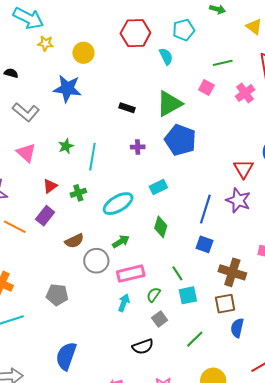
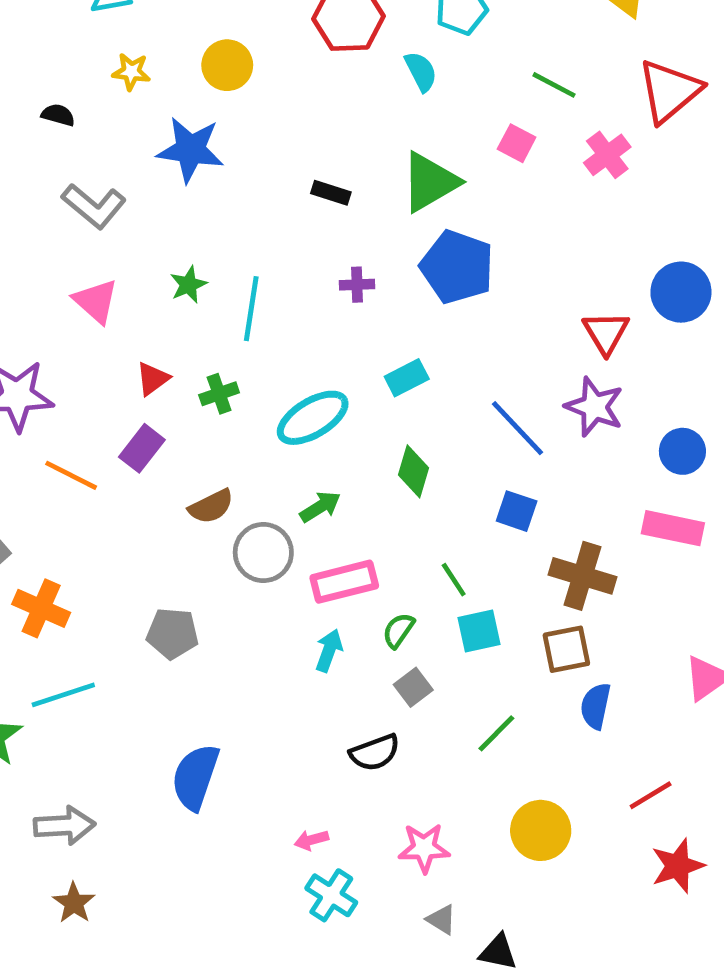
yellow star: (46, 43) -> (131, 72), moved
green line: (223, 63) -> (554, 85), turned 42
blue line: (205, 209) -> (518, 428), turned -60

